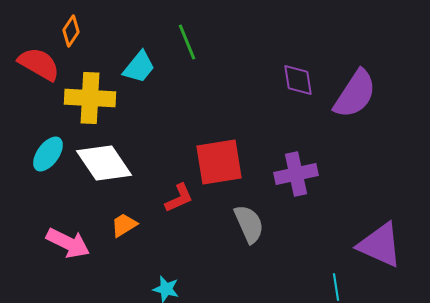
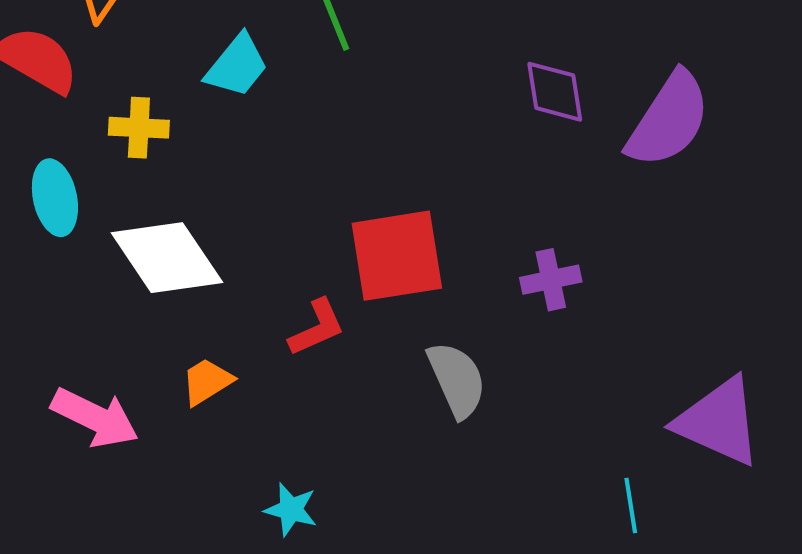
yellow cross: (90, 98) -> (139, 128), size x0.6
cyan ellipse: (48, 154) -> (55, 198), moved, turned -48
purple cross: (296, 174) -> (551, 280), size x0.7

